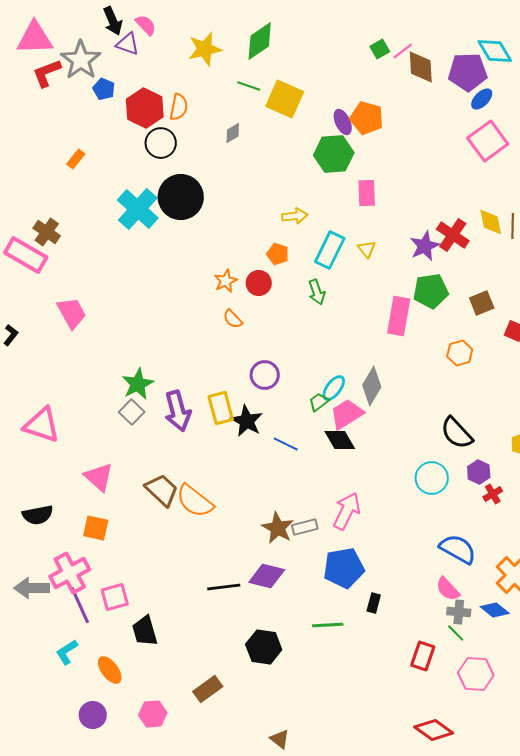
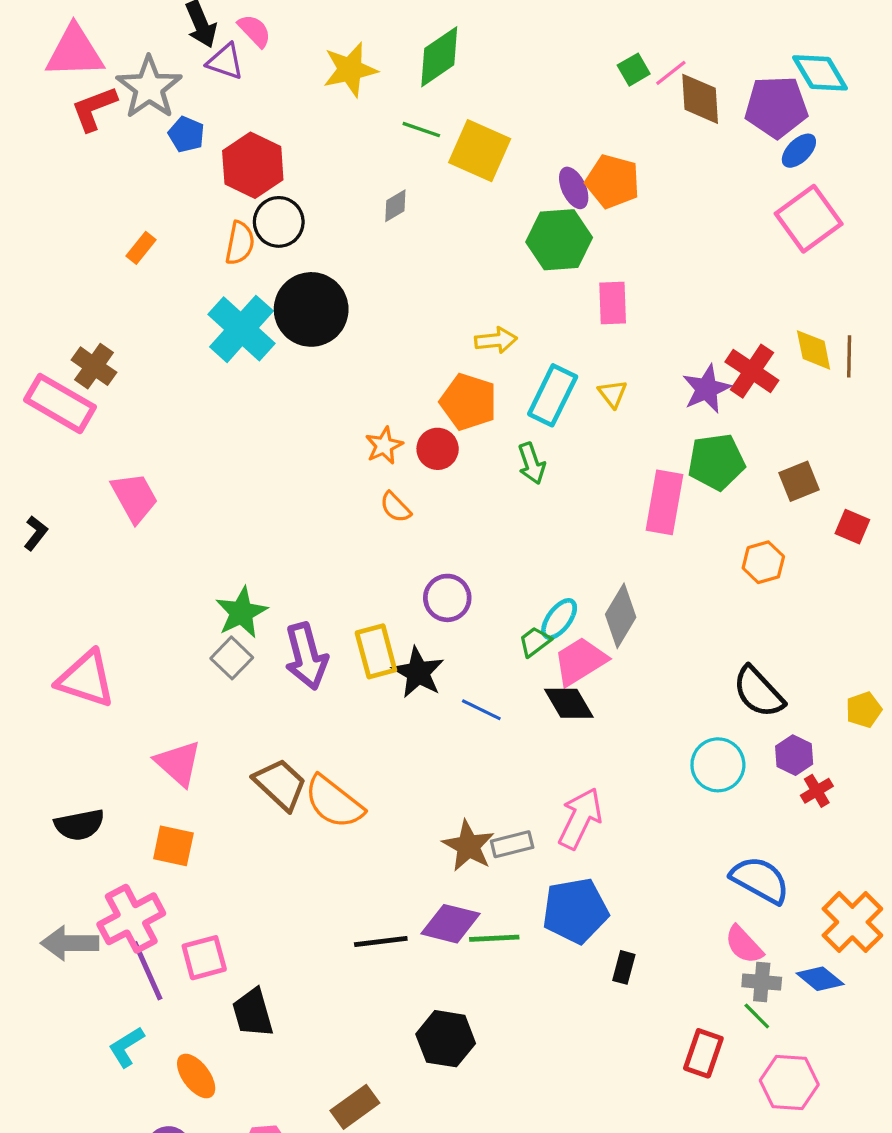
orange semicircle: (179, 107) -> (240, 243), moved
orange pentagon: (278, 254) -> (468, 402), size x1.6
green line: (328, 625) -> (494, 938), moved

